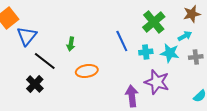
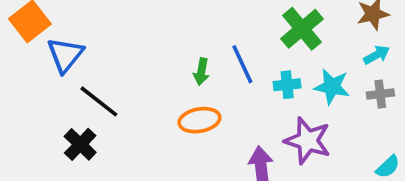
cyan arrow: (185, 36) -> (377, 55), moved
green arrow: (71, 44) -> (201, 72), moved
orange ellipse: (87, 71) -> (199, 120), moved

